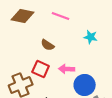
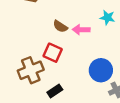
pink arrow: (67, 69) -> (81, 30), moved

